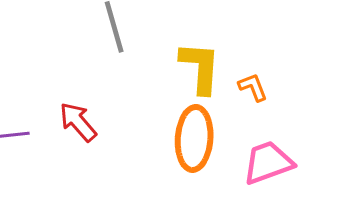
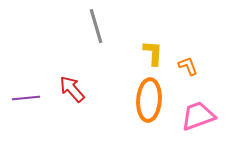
yellow L-shape: (200, 68) -> (153, 53), size x0.7

